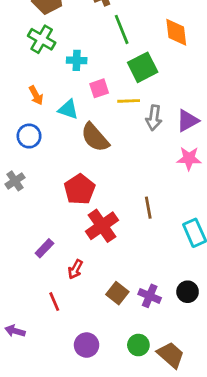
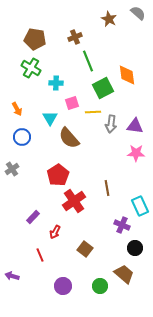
orange diamond: (176, 32) -> (127, 75), moved
orange arrow: (36, 95) -> (17, 109), moved
cyan triangle: (68, 109) -> (50, 118), turned 42
purple triangle: (188, 121) -> (135, 126), turned 36
purple cross: (150, 296) -> (122, 225), moved
brown trapezoid: (171, 355) -> (124, 274), moved

